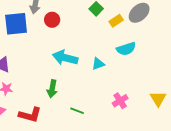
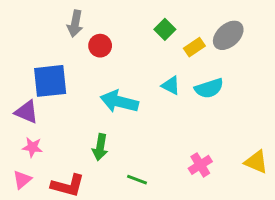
blue square: (16, 24) -> (50, 81), moved
cyan triangle: (98, 64) -> (171, 85), moved, turned 48
yellow triangle: (158, 99) -> (256, 162), turned -36

